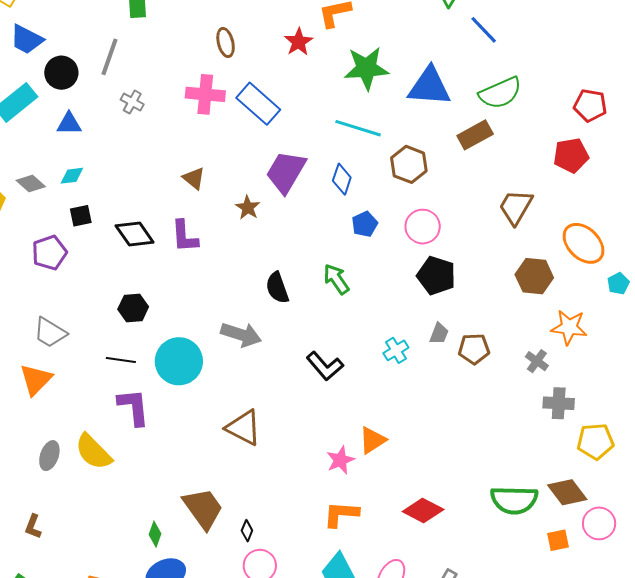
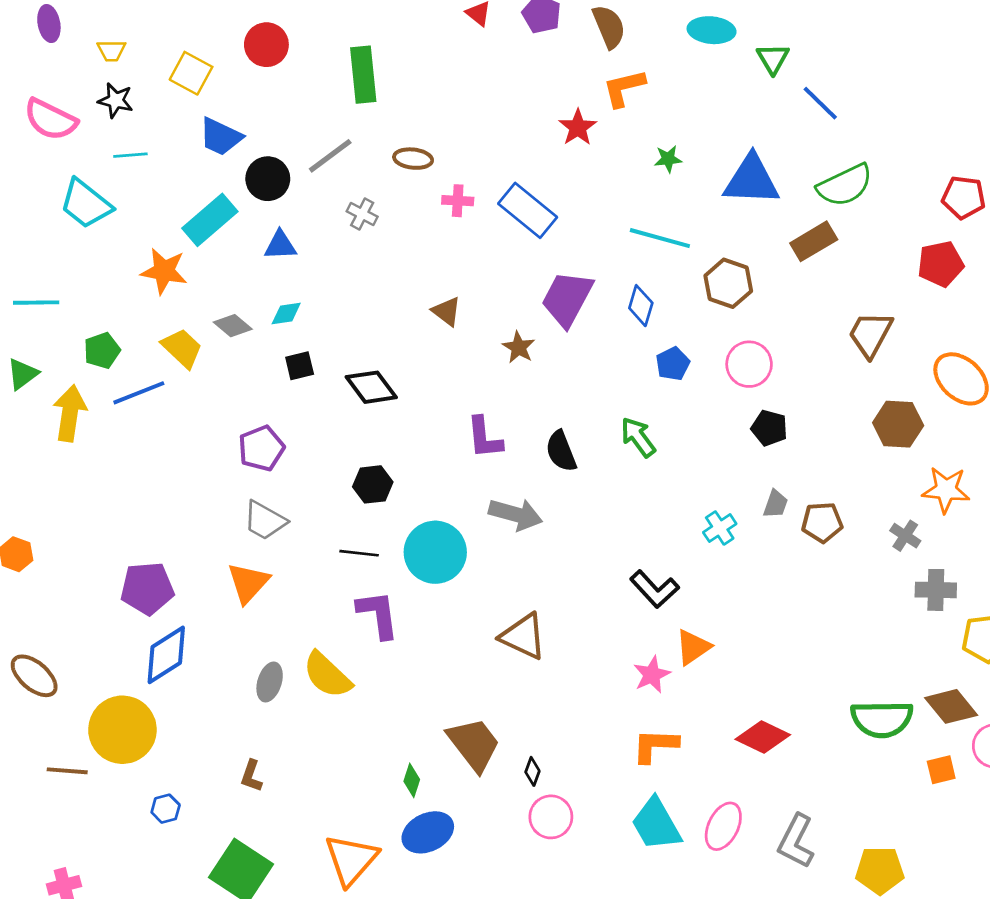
brown ellipse: (226, 42) -> (413, 159), moved, turned -68
gray line: (109, 57) -> (330, 156), turned 36
green star: (366, 68) -> (668, 159), size x0.5
pink cross: (205, 94) -> (458, 201), size x0.6
purple L-shape: (185, 236) -> (484, 438), moved
purple pentagon: (49, 253) -> (261, 448), moved
black pentagon: (436, 276) -> (769, 428), size x0.7
black L-shape: (325, 366) -> (655, 589), moved

